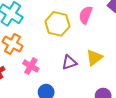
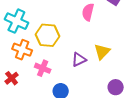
yellow hexagon: (57, 24) -> (48, 35), moved

